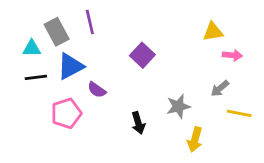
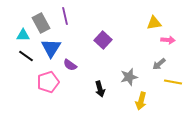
blue triangle: (70, 66) -> (51, 48), turned -30
black line: (36, 77) -> (26, 56), turned 42

